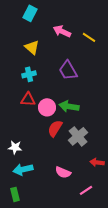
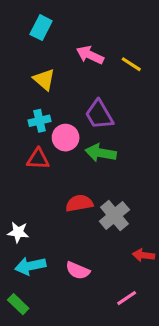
green arrow: (69, 106) -> (101, 153), moved
pink circle: (47, 107) -> (66, 138), moved
red semicircle: (55, 128) -> (79, 203), turned 48
pink semicircle: (63, 172) -> (78, 271), moved
green rectangle: (15, 194) -> (18, 304), turned -32

